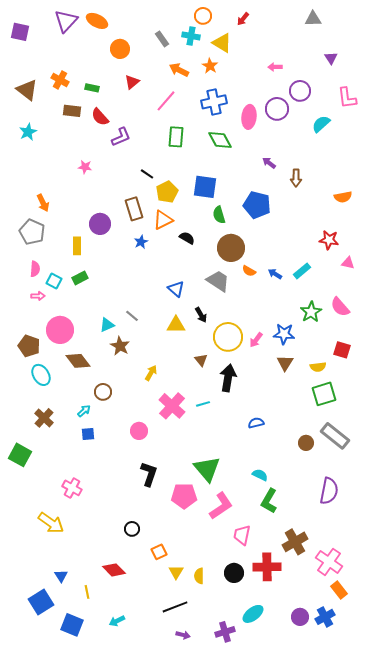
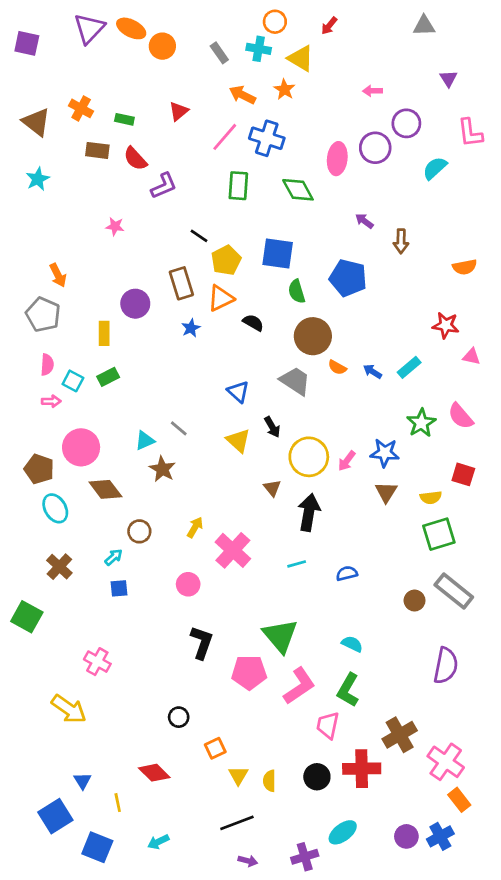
orange circle: (120, 49) -> (162, 46), moved
blue cross: (214, 102) -> (267, 138), moved, turned 30
yellow triangle: (176, 325) -> (238, 441), turned 42
yellow arrow: (151, 373) -> (195, 527), moved
cyan line: (203, 404) -> (297, 564), moved
green L-shape: (269, 501) -> (348, 690), moved

